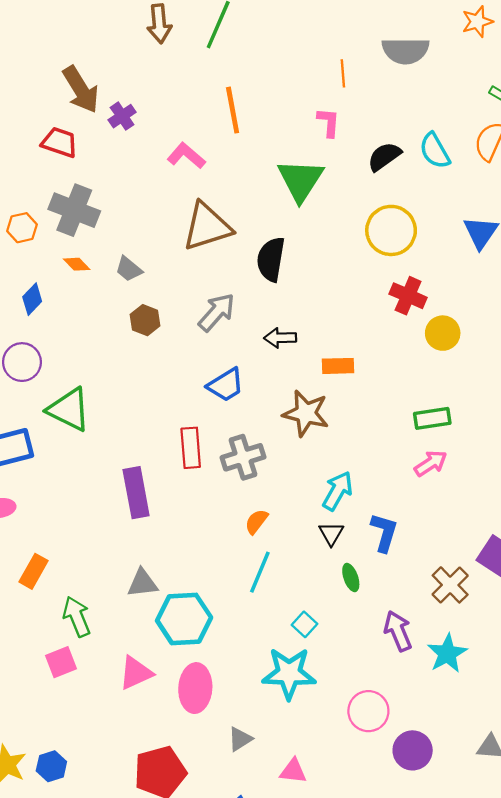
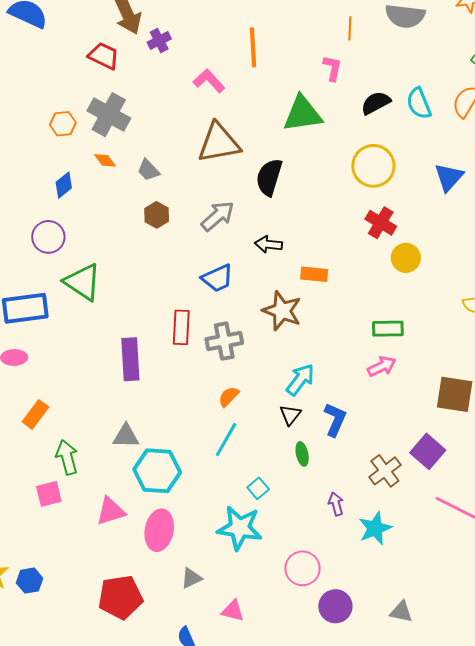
green triangle: (300, 180) -> (303, 114), turned 42
purple arrow: (398, 631) -> (336, 504), size x0.7

